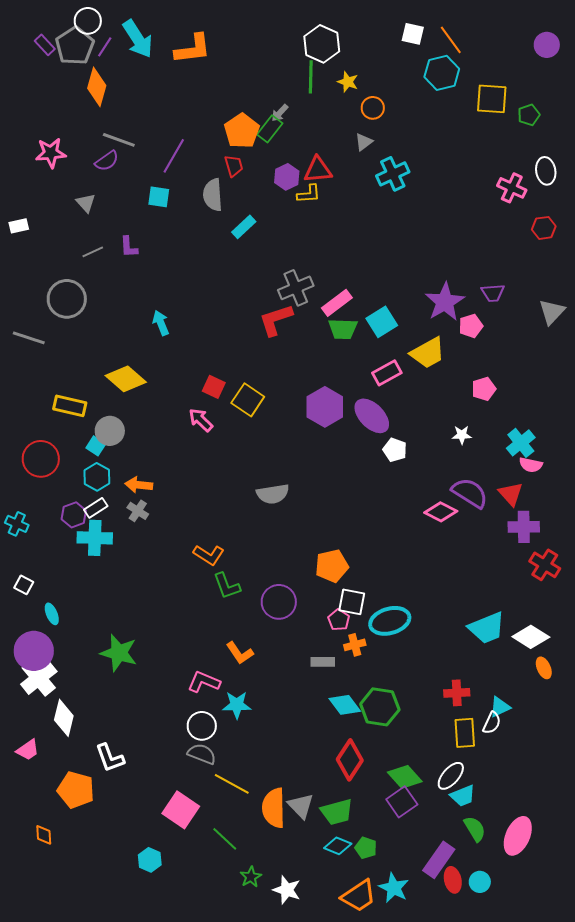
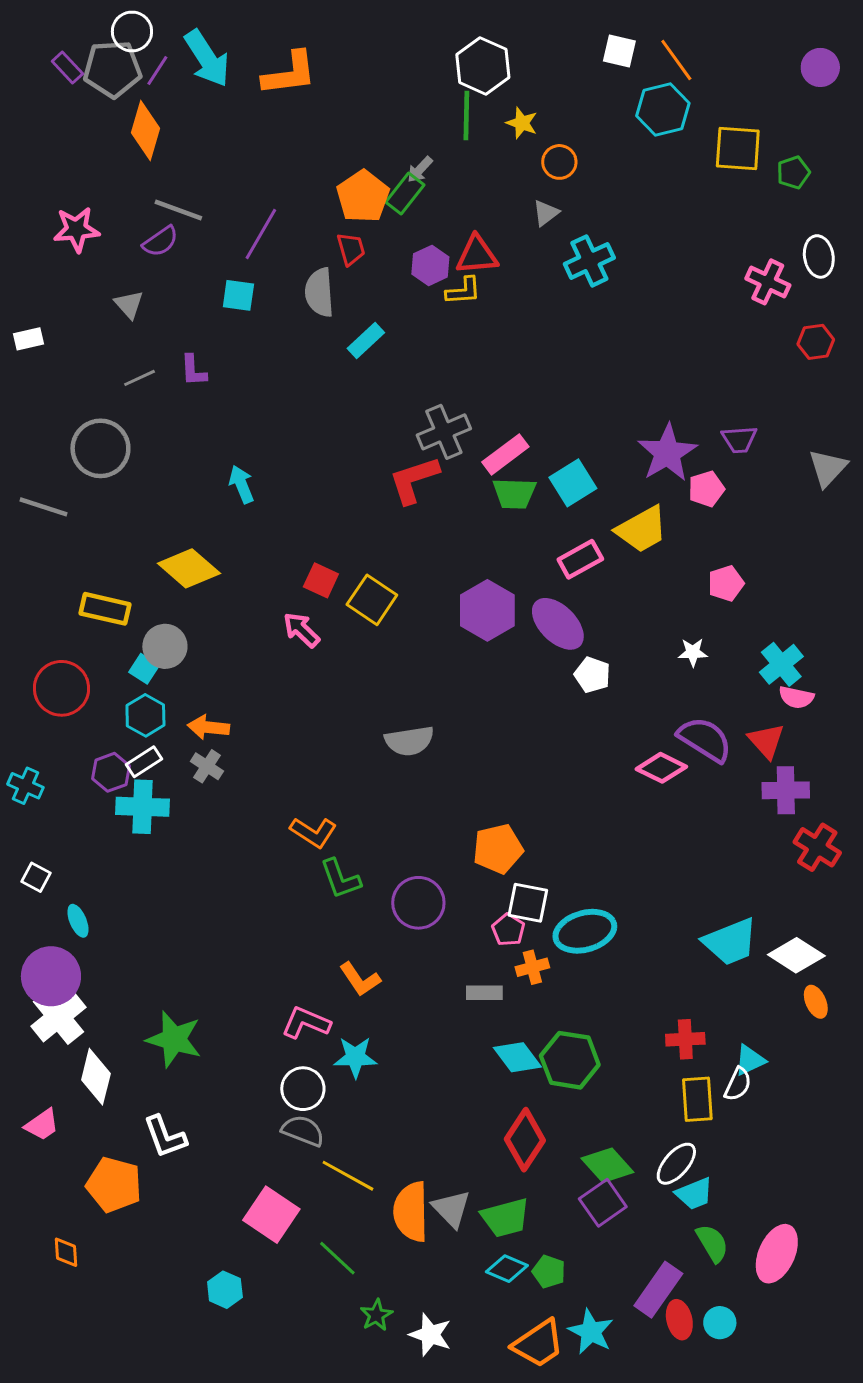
gray pentagon: (75, 46) -> (112, 69), turned 30
green star: (119, 653) -> (174, 1039), moved

